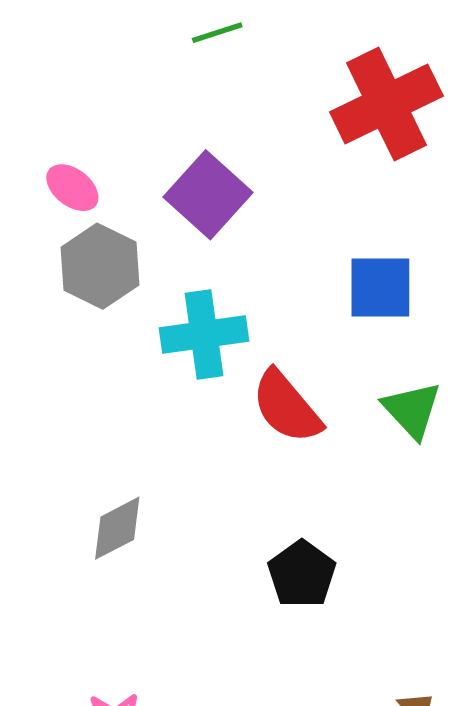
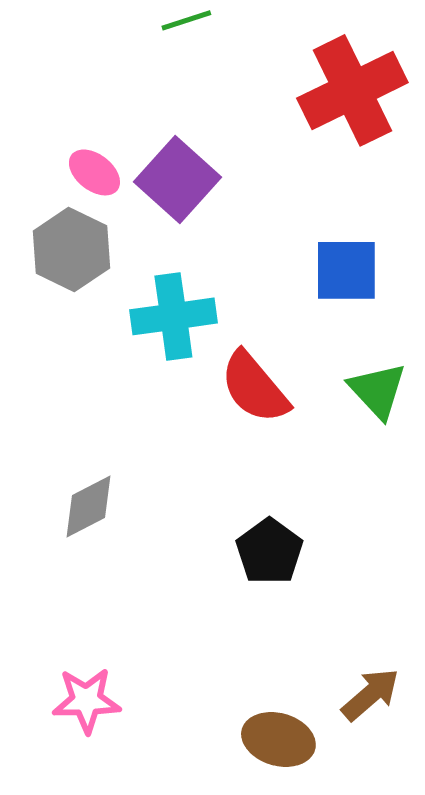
pink ellipse: (72, 188) -> (94, 172), moved

